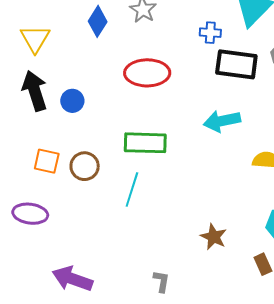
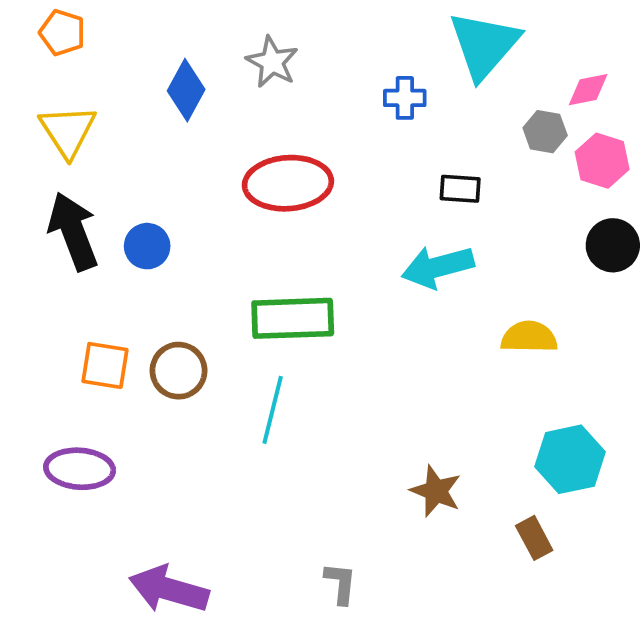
black rectangle: (236, 64) -> (460, 189), moved, size x0.5

